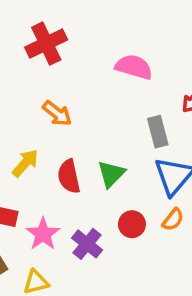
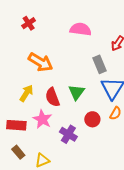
red cross: (46, 44) -> (29, 23), size x0.6
orange arrow: (57, 113) -> (40, 62), size x1.4
pink star: (43, 234) -> (42, 119), moved

